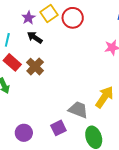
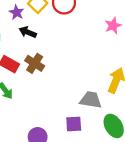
purple square: (58, 128) -> (74, 124), turned 35

